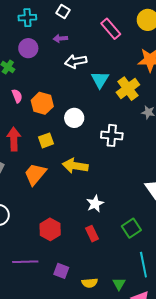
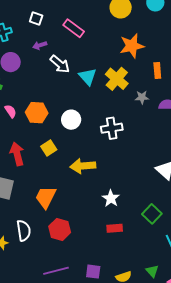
pink rectangle: (111, 29) -> (74, 28), moved
white arrow: (76, 61) -> (60, 64), turned -115
orange trapezoid: (35, 174) -> (46, 197), moved
red hexagon: (50, 229) -> (60, 229), moved
red rectangle: (92, 234) -> (115, 228), turned -56

